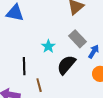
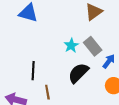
cyan star: (48, 46) -> (71, 46), moved

